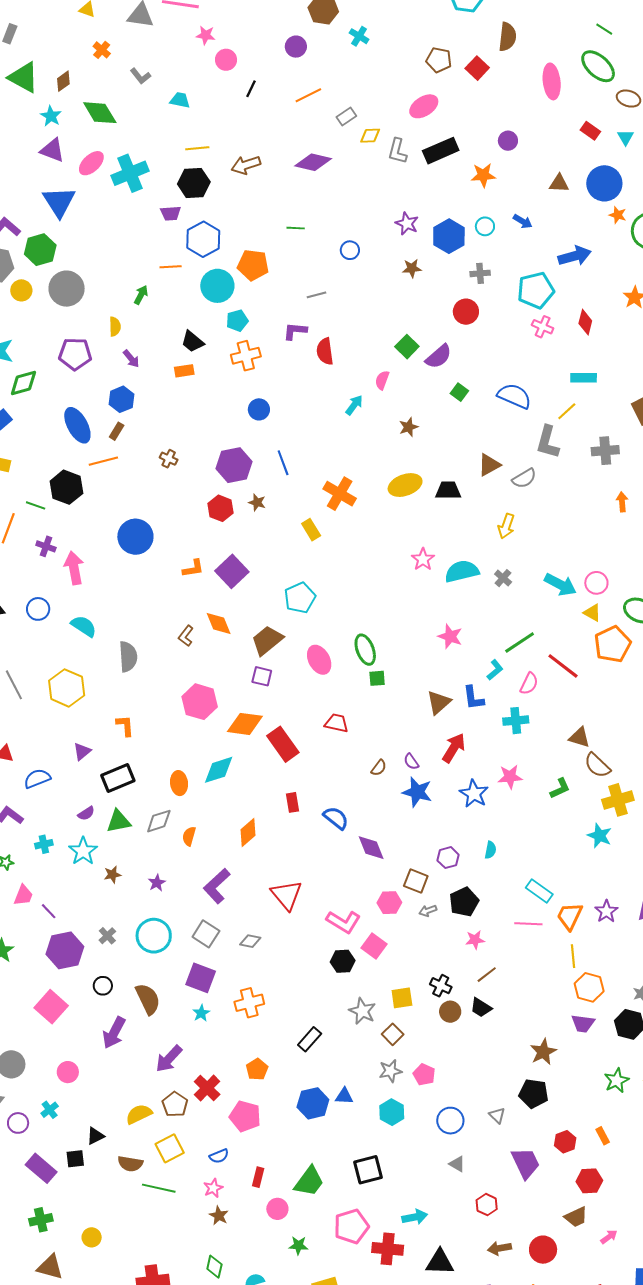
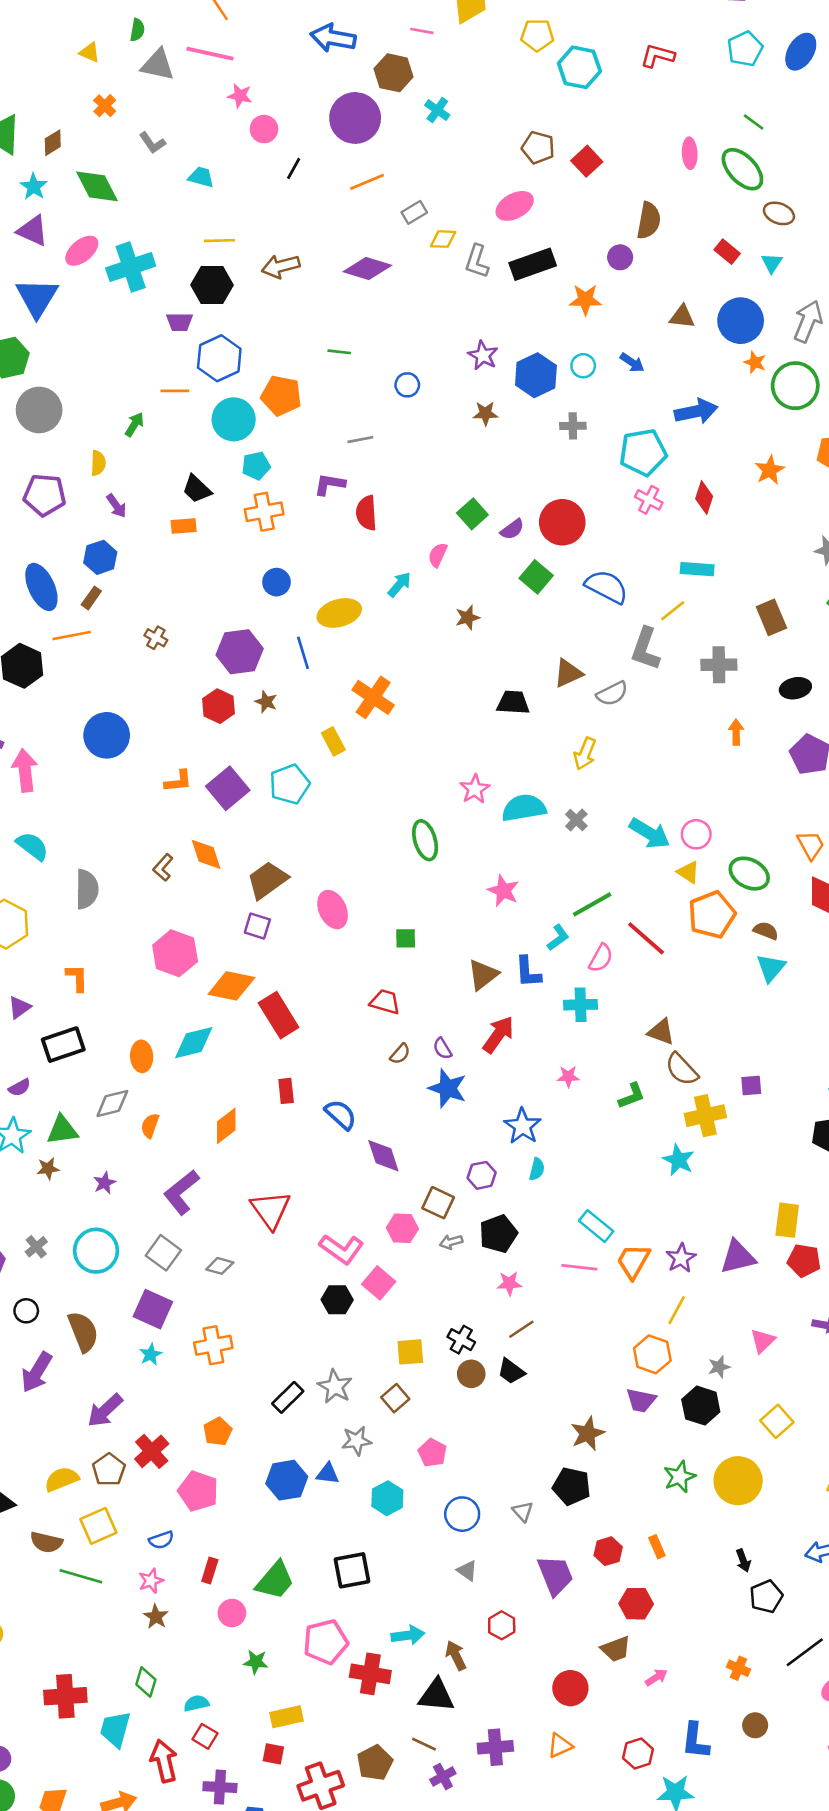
brown semicircle: (507, 37) -> (649, 221), moved
purple circle: (296, 47) -> (355, 118), size x1.8
pink ellipse: (552, 81) -> (690, 153), moved, size x0.7
red circle: (466, 312) -> (562, 522), moved, size x1.4
purple semicircle: (439, 357) -> (512, 529), size x0.7
green square: (459, 392) -> (536, 577), size x1.4
yellow ellipse: (405, 485) -> (339, 613), moved
cyan pentagon: (300, 598) -> (290, 784), moved
green ellipse: (365, 650) -> (425, 840), moved
red trapezoid: (337, 723) -> (385, 1002), moved
pink star: (510, 777) -> (568, 1077), size x0.7
blue star: (474, 794) -> (522, 1126), moved
green triangle: (118, 821) -> (62, 1130), moved
yellow line: (573, 956) -> (677, 1310), moved, turned 30
gray star: (362, 1011) -> (335, 1387), moved
gray star: (390, 1071) -> (357, 1441), moved
brown arrow: (499, 1248) -> (456, 1655), moved, turned 70

